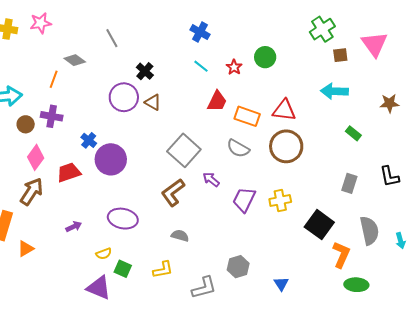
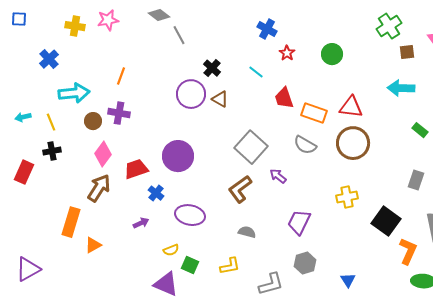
gray diamond: (75, 60) -> (159, 15), moved
cyan line: (201, 66) -> (256, 72), moved
red star: (234, 67) -> (287, 53), moved
red trapezoid: (217, 101) -> (284, 98), turned 135
blue cross: (89, 140) -> (156, 193), moved
purple trapezoid: (244, 199) -> (299, 222), moved

